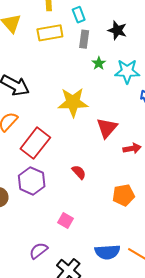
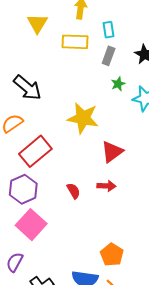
red arrow: (132, 148) -> (106, 186), moved
orange pentagon: (124, 195) -> (112, 255), moved, turned 30
pink square: (66, 221) -> (31, 225), moved, size x1.8
purple semicircle: (39, 251) -> (15, 262), turned -36

